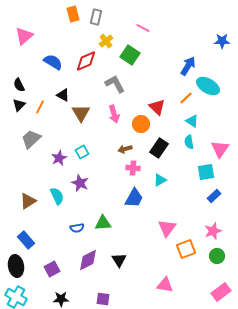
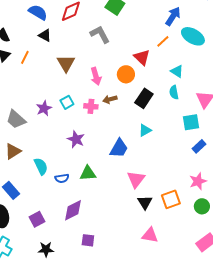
black triangle: (63, 95) -> (45, 35), moved
orange line: (186, 98) -> (163, 41), moved
pink arrow: (114, 114) -> (96, 76), moved
gray trapezoid: (31, 139) -> (16, 119), moved, turned -95
pink cross: (133, 168) -> (91, 106), moved
purple star: (80, 183) -> (76, 139), moved
cyan semicircle: (57, 196) -> (41, 166), moved
pink triangle: (167, 228) -> (136, 179), moved
black triangle: (119, 260) -> (145, 202), moved
purple square: (103, 299) -> (88, 240), moved

